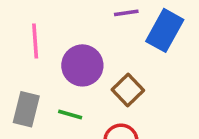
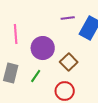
green line: (70, 115) -> (36, 76), turned -72

